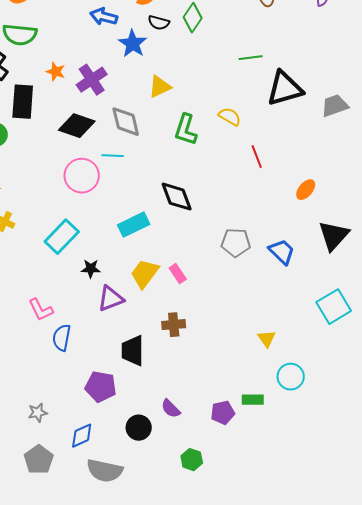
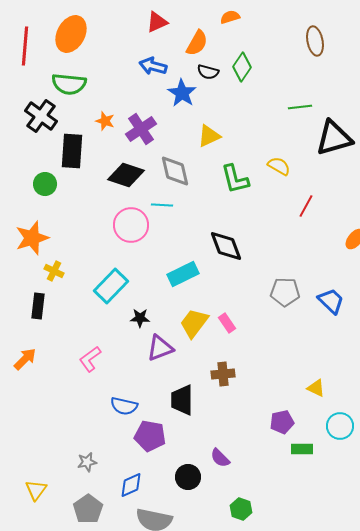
green L-shape: (186, 130) -> (235, 179), turned -32
red line: (257, 157) -> (306, 206), turned 50
pink L-shape: (41, 310) -> (90, 359), turned 80
blue semicircle: (62, 338) -> (124, 406), moved, turned -88
yellow triangle: (267, 339) -> (316, 388), turned -30
purple pentagon: (223, 413) -> (282, 422), moved

